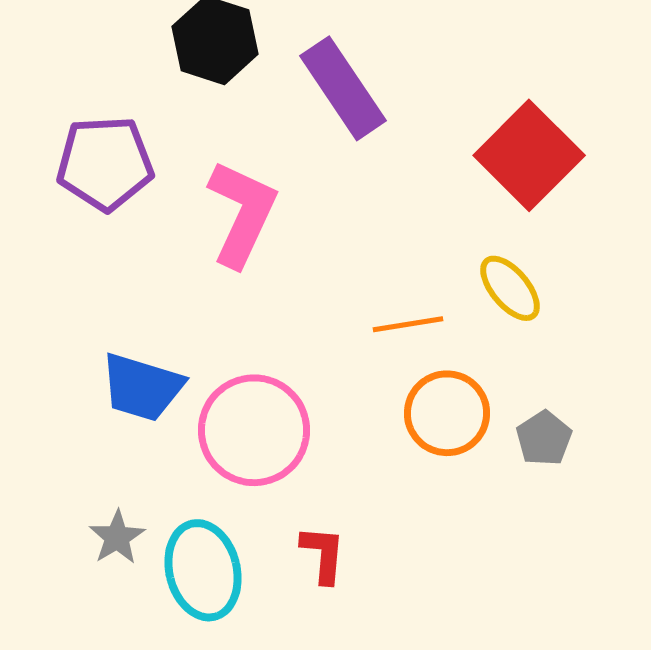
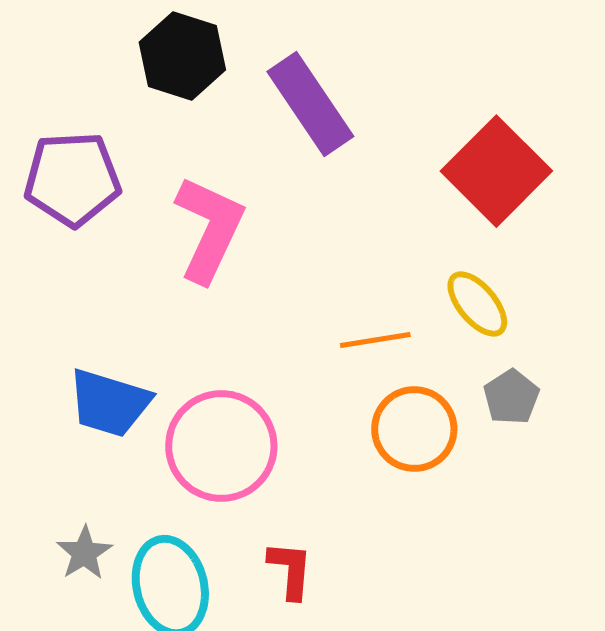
gray pentagon: (544, 438) -> (511, 397), moved

